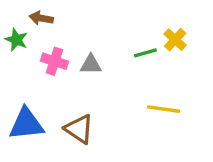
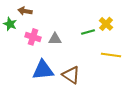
yellow line: (164, 109) -> (111, 55), moved
blue triangle: (26, 124) -> (43, 70), moved
brown triangle: (79, 129) -> (71, 75), moved

